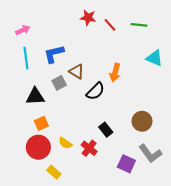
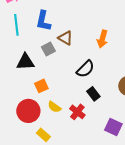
blue L-shape: (54, 54) -> (43, 21), turned -65
black semicircle: (95, 91) -> (85, 69), moved
orange square: (41, 123) -> (41, 86), moved

